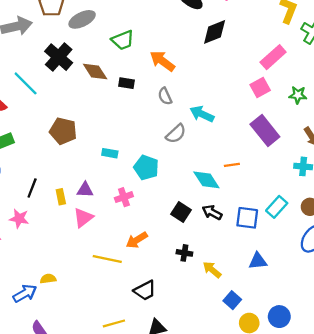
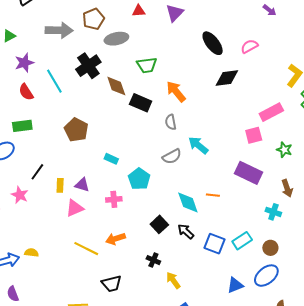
black rectangle: (126, 83) -> (141, 103), size x1.5
purple rectangle: (265, 130) -> (249, 173), turned -40
blue triangle: (258, 261) -> (235, 285), moved, turned -30

